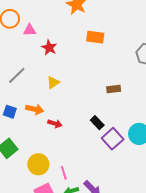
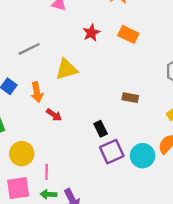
red star: (49, 48) -> (91, 33), moved
yellow triangle: (53, 82) -> (66, 69), size x1.5
orange arrow: (35, 109) -> (37, 92), turned 48

